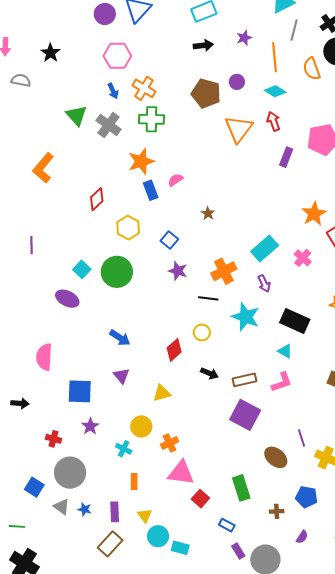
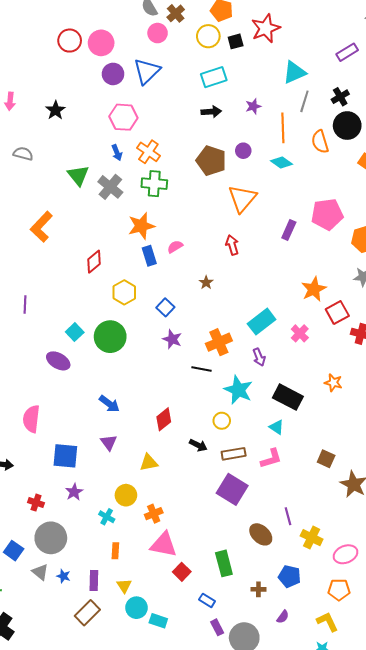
gray semicircle: (21, 80) -> (23, 154), moved
red arrow: (274, 121) -> (232, 245), moved
yellow circle: (202, 332) -> (222, 421), moved

